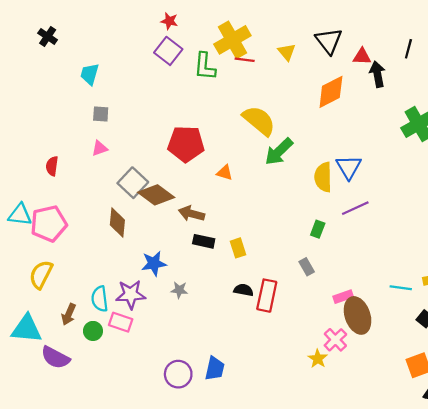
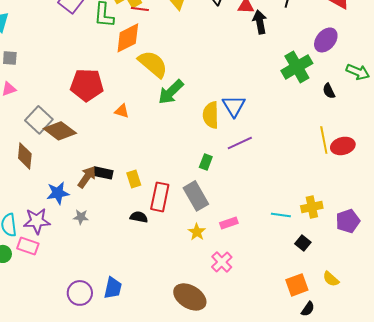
orange diamond: (331, 92) -> (128, 38), moved
brown arrow: (191, 214) -> (87, 177), moved, turned 110
gray rectangle: (307, 267) -> (196, 196), size x1.8
red rectangle: (267, 296) -> (160, 197), moved
brown ellipse: (358, 315) -> (190, 297), moved, turned -40
yellow star: (318, 359) -> (197, 232), moved

